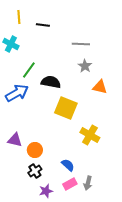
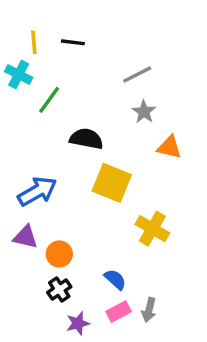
yellow line: (19, 17) -> (34, 42), moved
gray line: (81, 44) -> (137, 74), turned -30
green line: (29, 70) -> (49, 100), moved
blue arrow: (17, 93) -> (37, 191), moved

